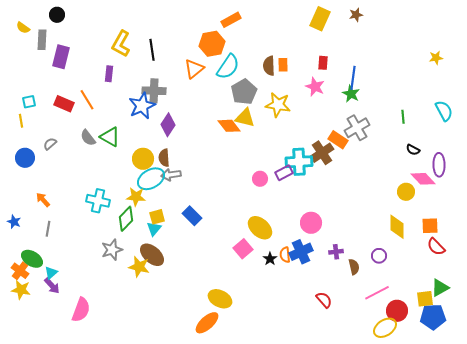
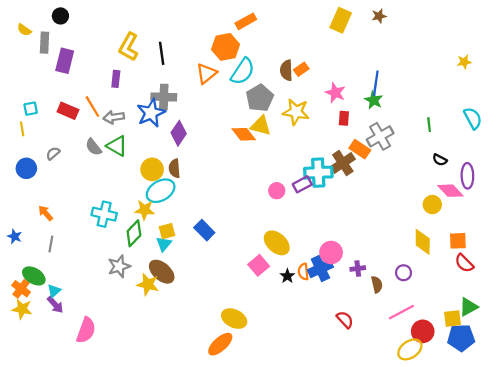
red rectangle: (323, 63) -> (344, 118), moved
orange rectangle: (283, 65) -> (301, 69), turned 56
gray arrow: (171, 175) -> (114, 117), moved
pink circle: (311, 223) -> (331, 252), moved

